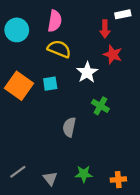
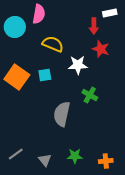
pink semicircle: (55, 21) -> (39, 14), moved
white star: (87, 72) -> (78, 65), turned 30
gray semicircle: (69, 127) -> (62, 114), size x1.4

